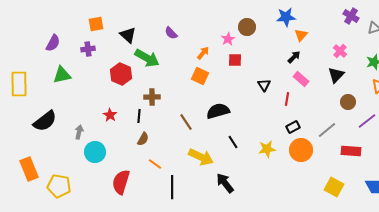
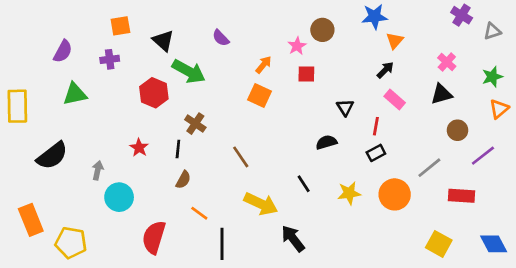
black triangle: (336, 75) -> (441, 94), turned 30
brown cross: (152, 97) -> (195, 124), turned 35
black semicircle: (218, 111) -> (326, 142), moved, size x0.7
black rectangle: (293, 127) -> (376, 153), moved

